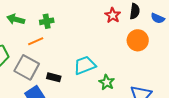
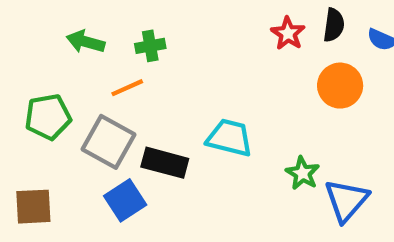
cyan trapezoid: (85, 65) -> (230, 138), turned 35
black rectangle: (54, 77) -> (165, 163), size x1.5
green star: (107, 82) -> (303, 173), moved

